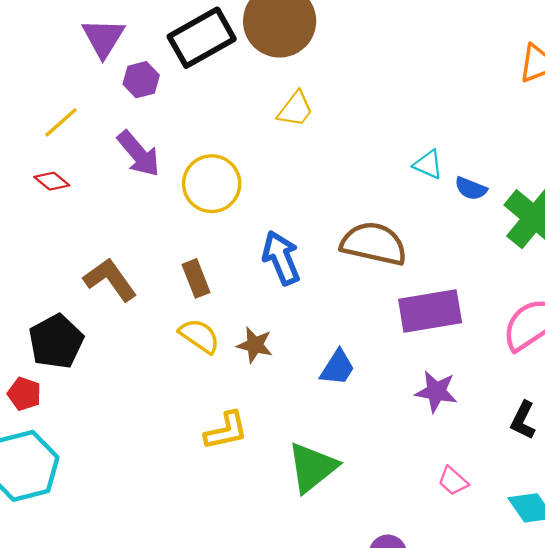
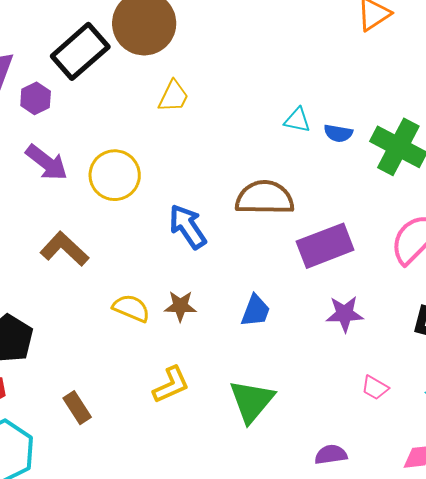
brown rectangle: (196, 278) -> (77, 408), moved
brown L-shape: (110, 280) -> (64, 249), moved

